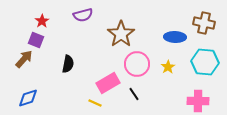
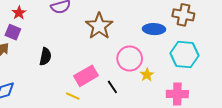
pink circle: (137, 64) -> (130, 59), moved
yellow star: (168, 67) -> (147, 75), moved

